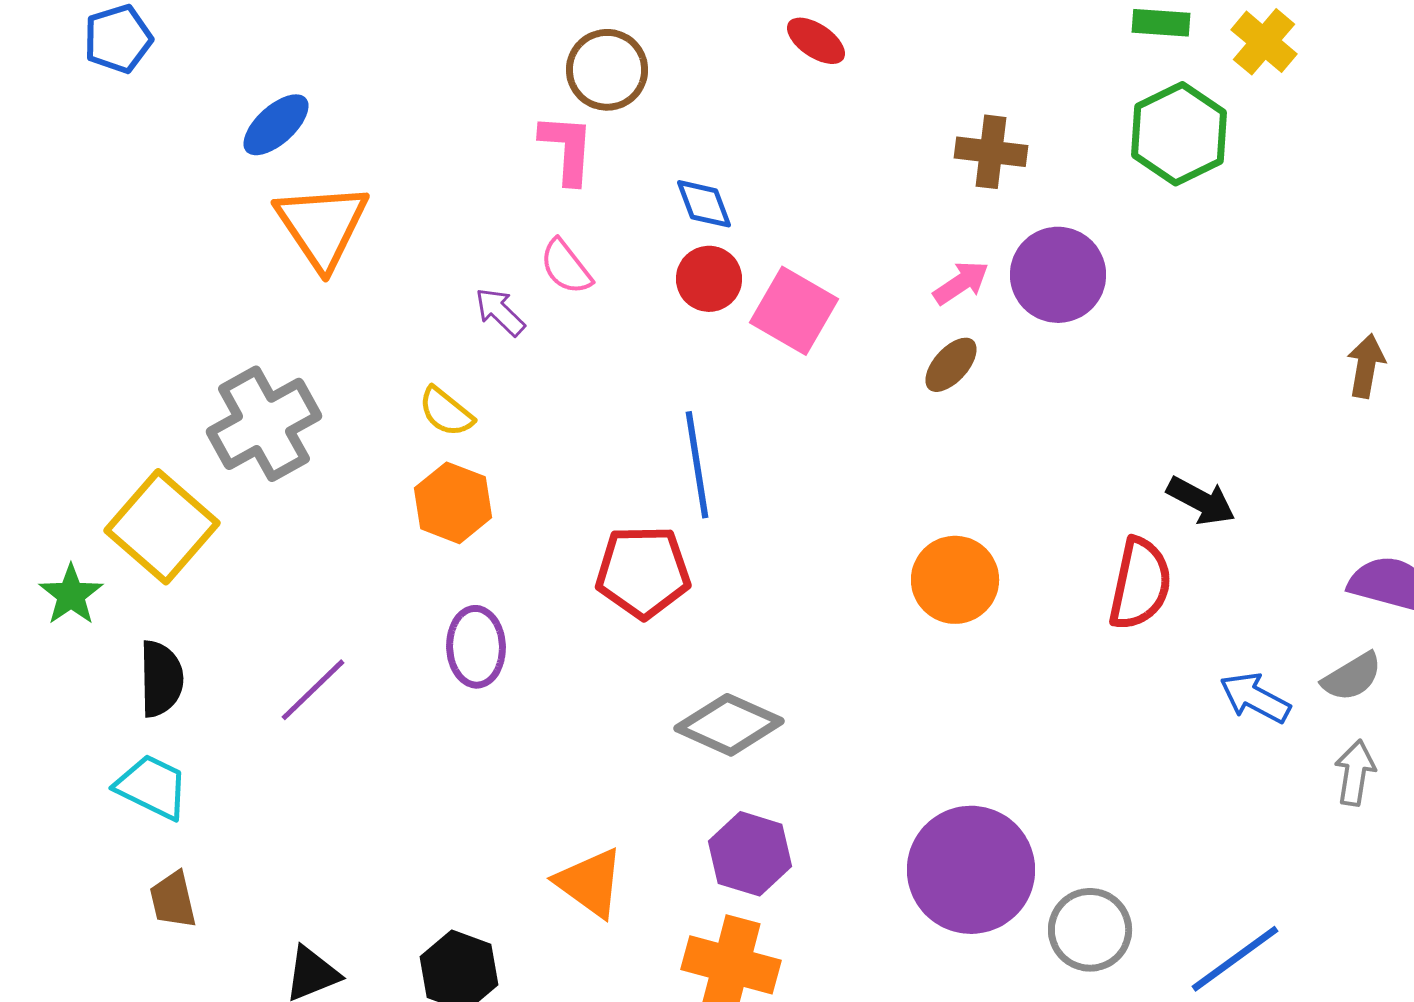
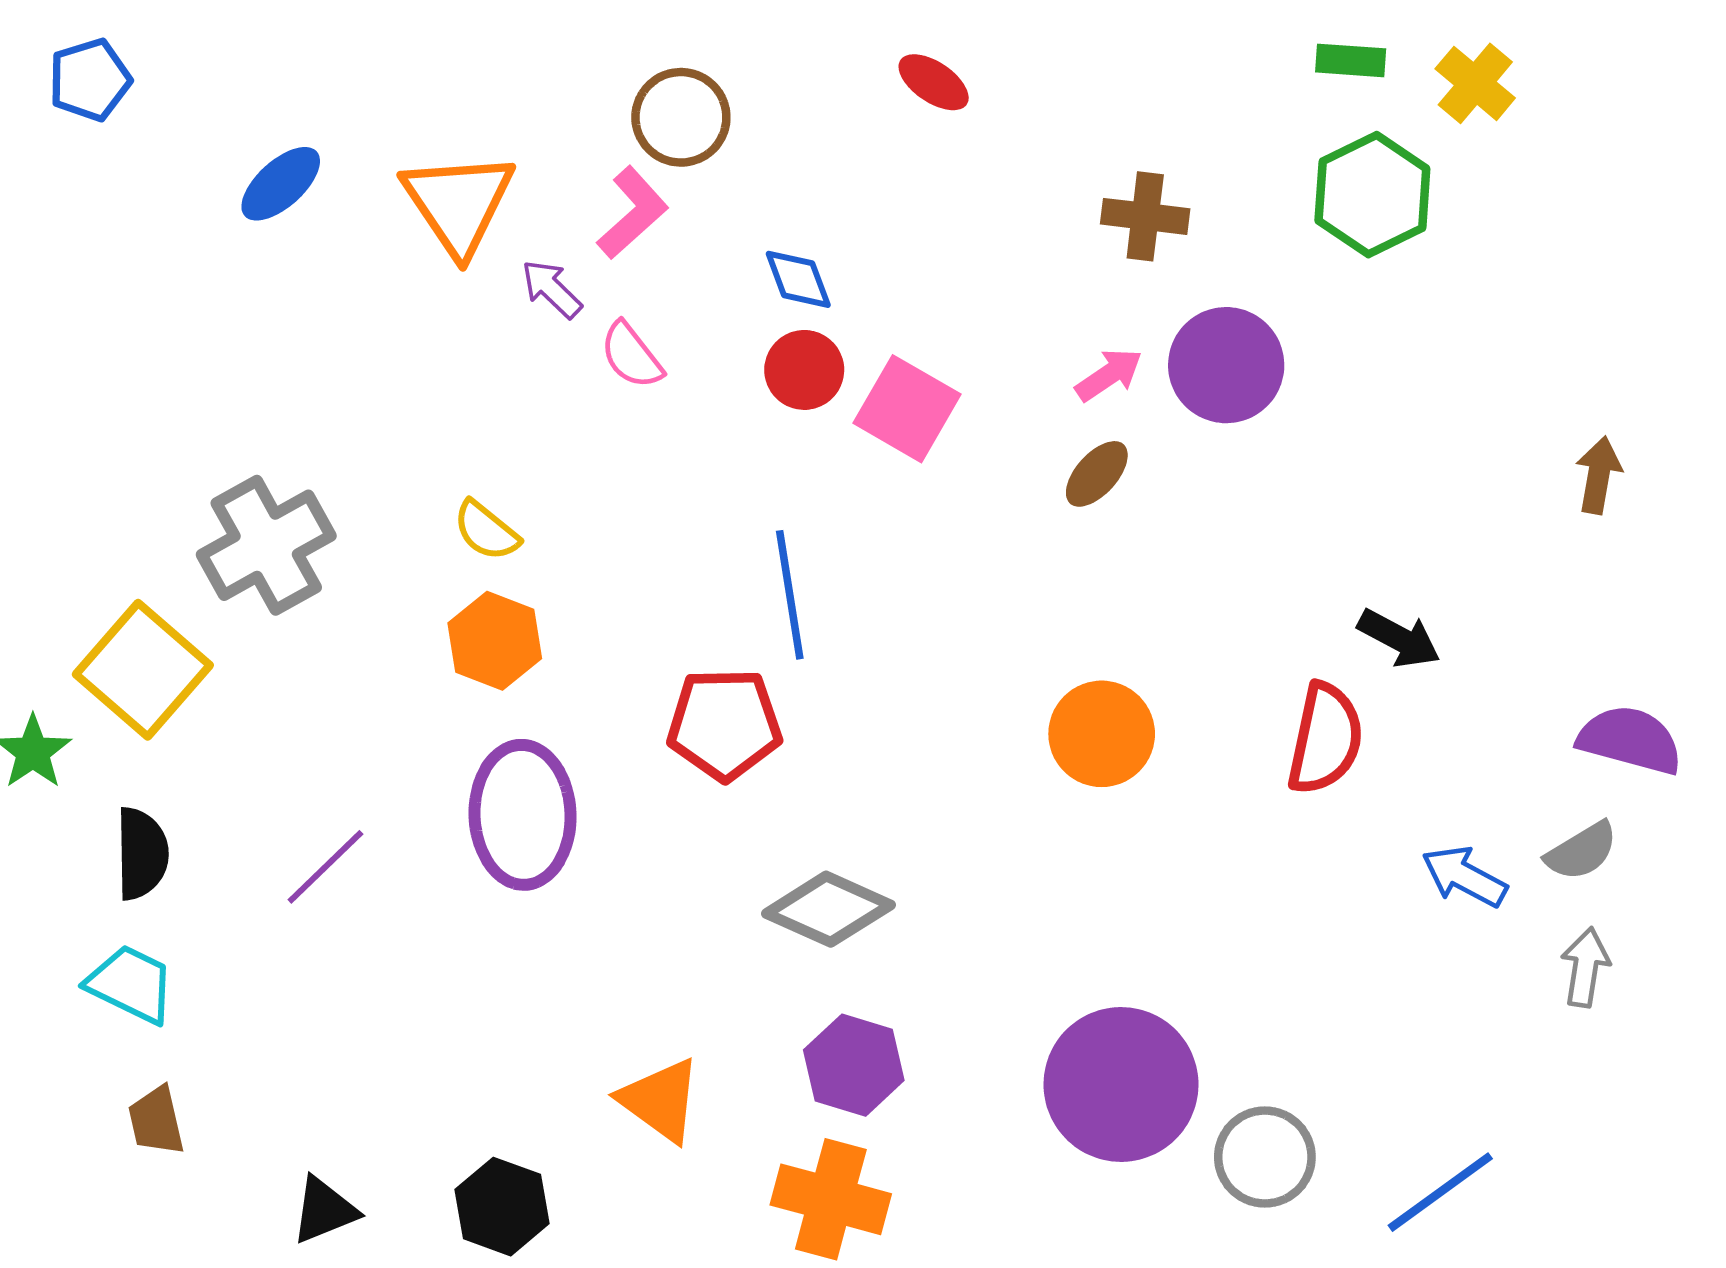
pink L-shape: (567, 149) -> (633, 213), turned 44
orange triangle: (322, 226) -> (458, 203), moved
purple arrow: (500, 312) -> (552, 289), moved
purple ellipse: (476, 647) -> (523, 815), size x1.5

